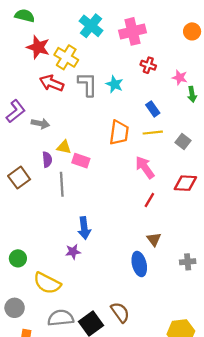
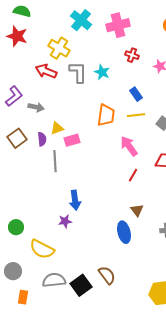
red star: (38, 47) -> (17, 36), moved
yellow triangle: (64, 147) -> (57, 128), turned -32
pink rectangle: (81, 161) -> (72, 140), turned -35
brown square: (19, 178) -> (17, 138), moved

